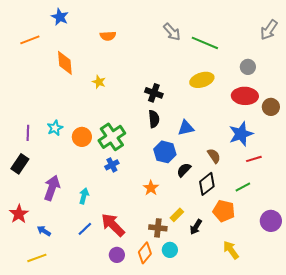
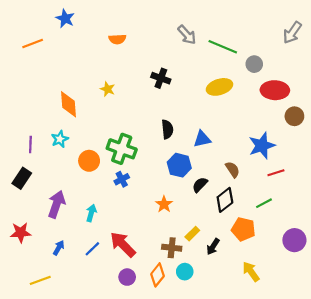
orange diamond: (65, 63) -> (68, 104), moved
gray circle: (248, 67) -> (254, 64), moved
black cross: (154, 93) -> (161, 78), moved
red ellipse: (245, 96) -> (275, 90), moved
orange circle: (82, 137) -> (89, 161), moved
green cross: (112, 137) -> (122, 149), turned -36
red star: (19, 214) -> (21, 233), turned 30
blue arrow: (44, 231) -> (59, 248), moved, turned 88

